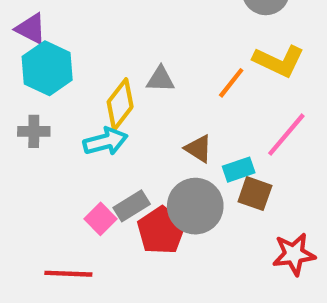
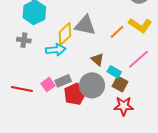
gray triangle: (161, 79) -> (85, 25), size x1.6
cyan rectangle: (239, 170) -> (114, 72), turned 40
red star: (294, 254) -> (124, 106), moved
red line: (68, 274) -> (22, 89), moved

